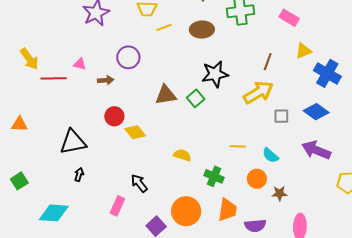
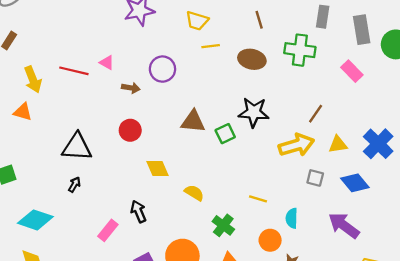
yellow triangle: (303, 51) -> (338, 145), moved
yellow arrow: (29, 59) -> (33, 80), moved
yellow diamond: (135, 132) -> (158, 169), moved
cyan semicircle: (270, 155) -> (292, 218), turned 36

